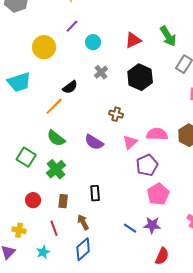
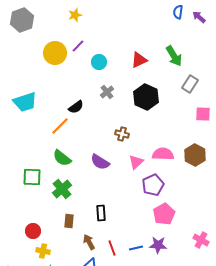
yellow circle: (44, 47) -> (55, 53), moved
green square: (26, 157) -> (32, 177), turned -30
red circle: (33, 200) -> (33, 231), moved
red line: (54, 228) -> (112, 248), moved
blue line: (130, 228) -> (136, 248), turned -48
yellow cross: (19, 230) -> (43, 251), moved

